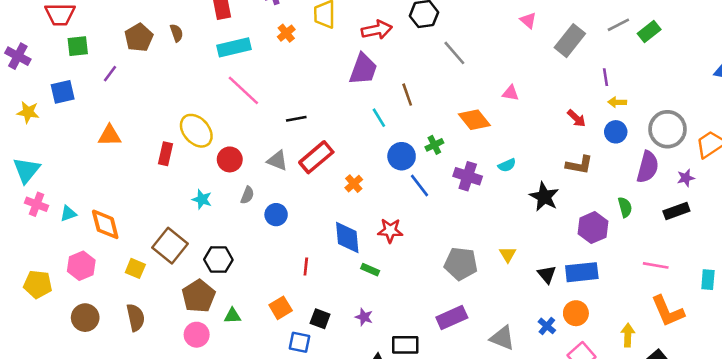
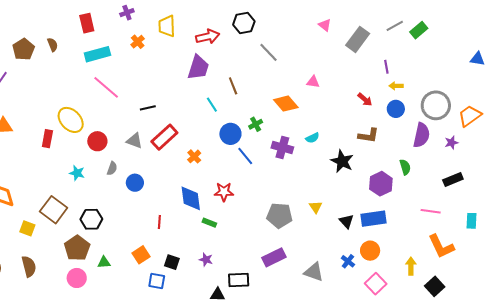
black rectangle: (676, 211) -> (453, 180), moved

